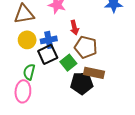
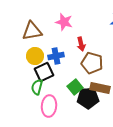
black square: (48, 54) -> (44, 72), moved
green square: (68, 63) -> (75, 87), moved
pink ellipse: (23, 91) -> (49, 106), moved

